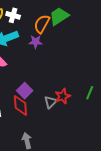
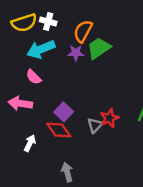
green trapezoid: (59, 16) -> (99, 48), moved
red diamond: (20, 106) -> (59, 130), turned -30

